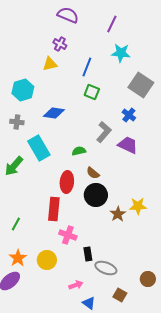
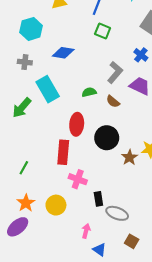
brown semicircle: (93, 173) -> (113, 101), moved
pink arrow: (76, 285) -> (86, 231), turned -56

